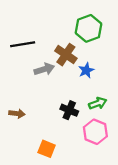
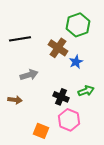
gray arrow: (44, 69) -> (29, 75), moved
pink hexagon: (95, 132) -> (69, 120), moved

